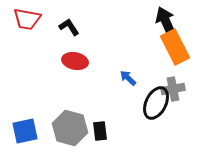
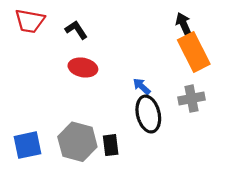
black arrow: (166, 22) -> (184, 24), size x0.7
black ellipse: (156, 103) -> (148, 114), moved, turned -40

